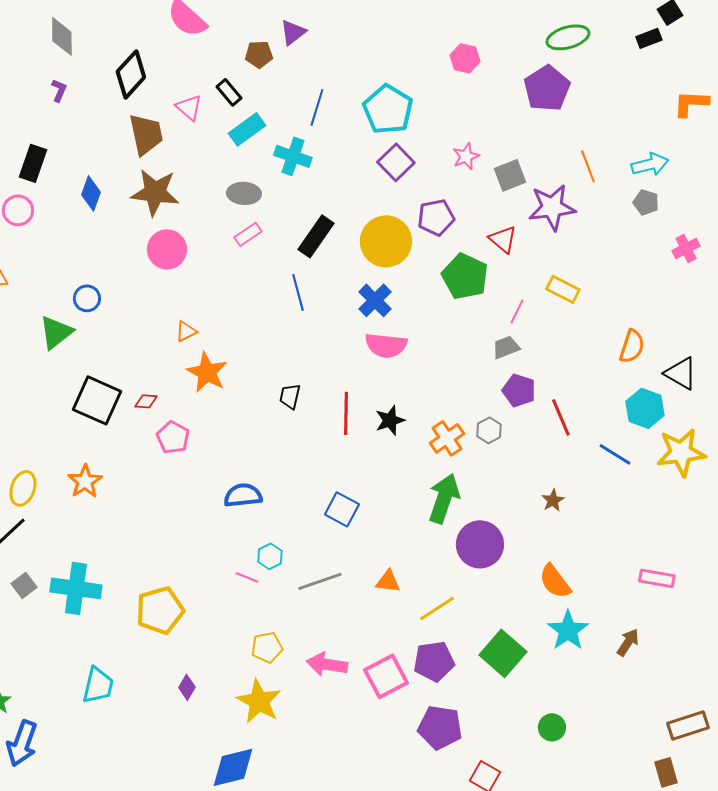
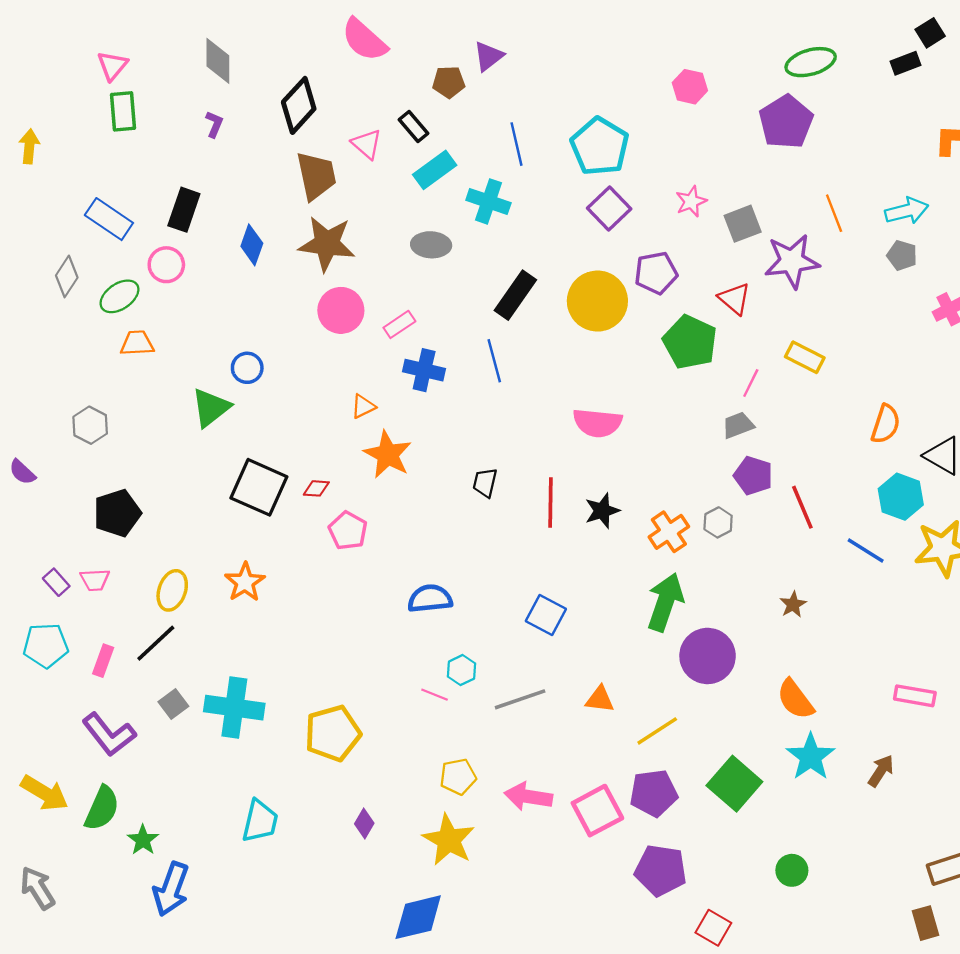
blue line: (317, 107) -> (517, 144), turned -30
pink rectangle: (248, 234) -> (399, 324), moved
blue cross: (375, 300) -> (424, 370), moved, turned -32

